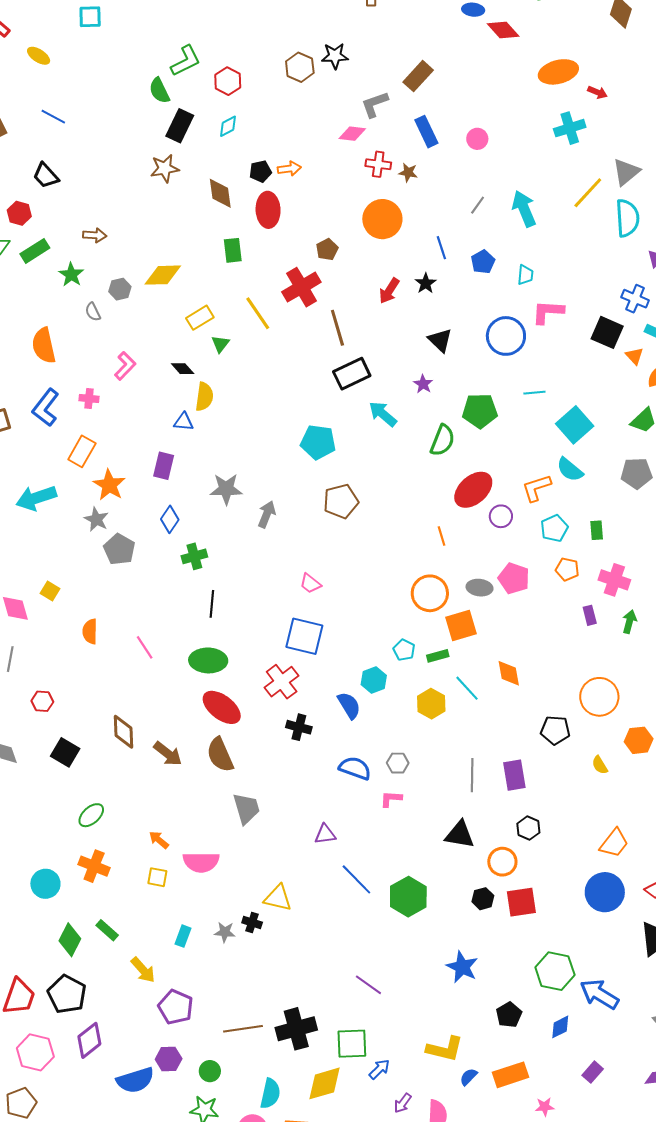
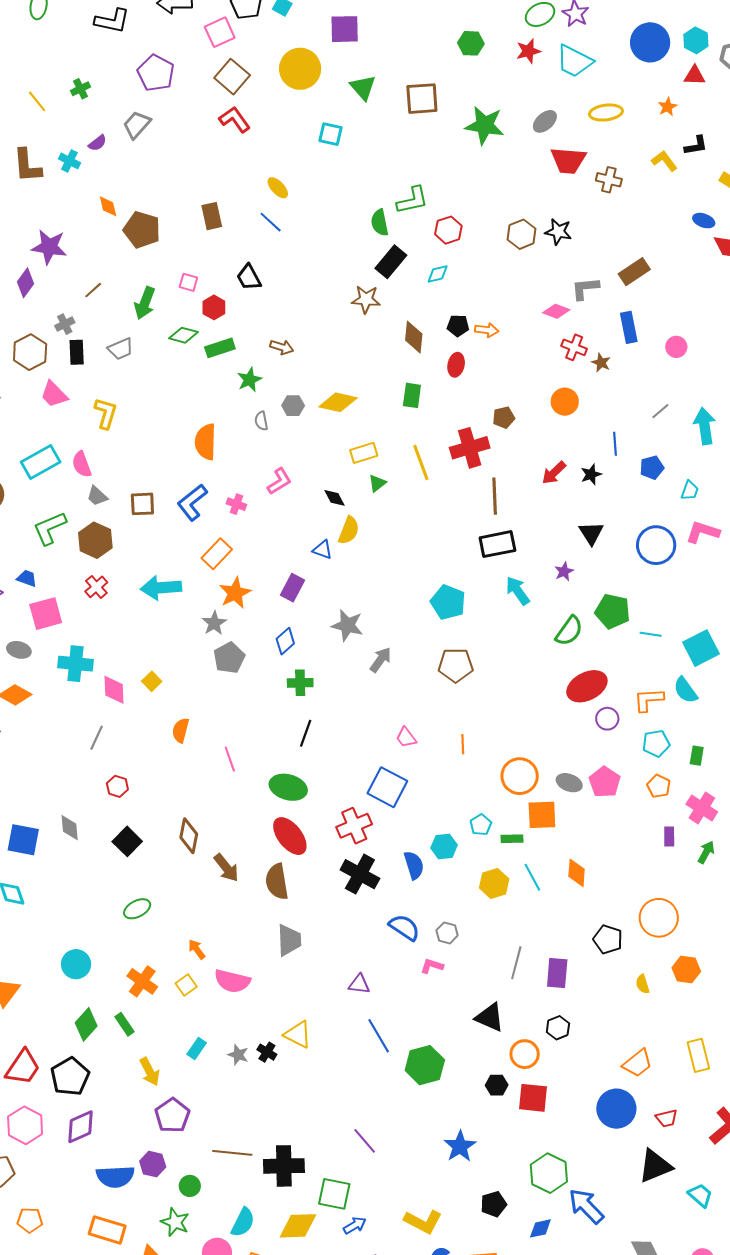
yellow ellipse: (39, 56) -> (278, 188), moved
red ellipse: (268, 210) -> (456, 365), size x0.7
orange circle: (382, 219) -> (565, 402), size x0.7
cyan line: (534, 393) -> (651, 634), moved
orange line: (442, 536) -> (463, 744), moved
black cross: (299, 727) -> (360, 874), size x1.5
orange cross: (94, 866) -> (142, 981), moved
yellow square: (157, 877) -> (186, 985), turned 30

